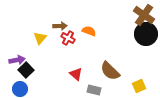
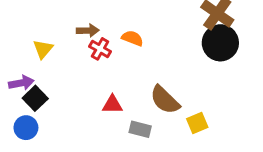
yellow triangle: (40, 38) -> (43, 49), moved
red triangle: (76, 74) -> (112, 105), turned -40
yellow square: (139, 86) -> (197, 123), moved

